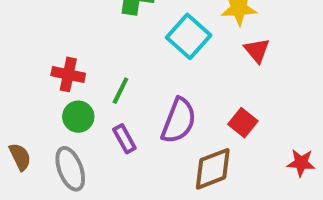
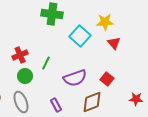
red cross: (68, 74) -> (20, 55), turned -35
purple semicircle: (179, 121) -> (75, 78), turned 50
purple rectangle: (124, 139) -> (56, 105), moved

